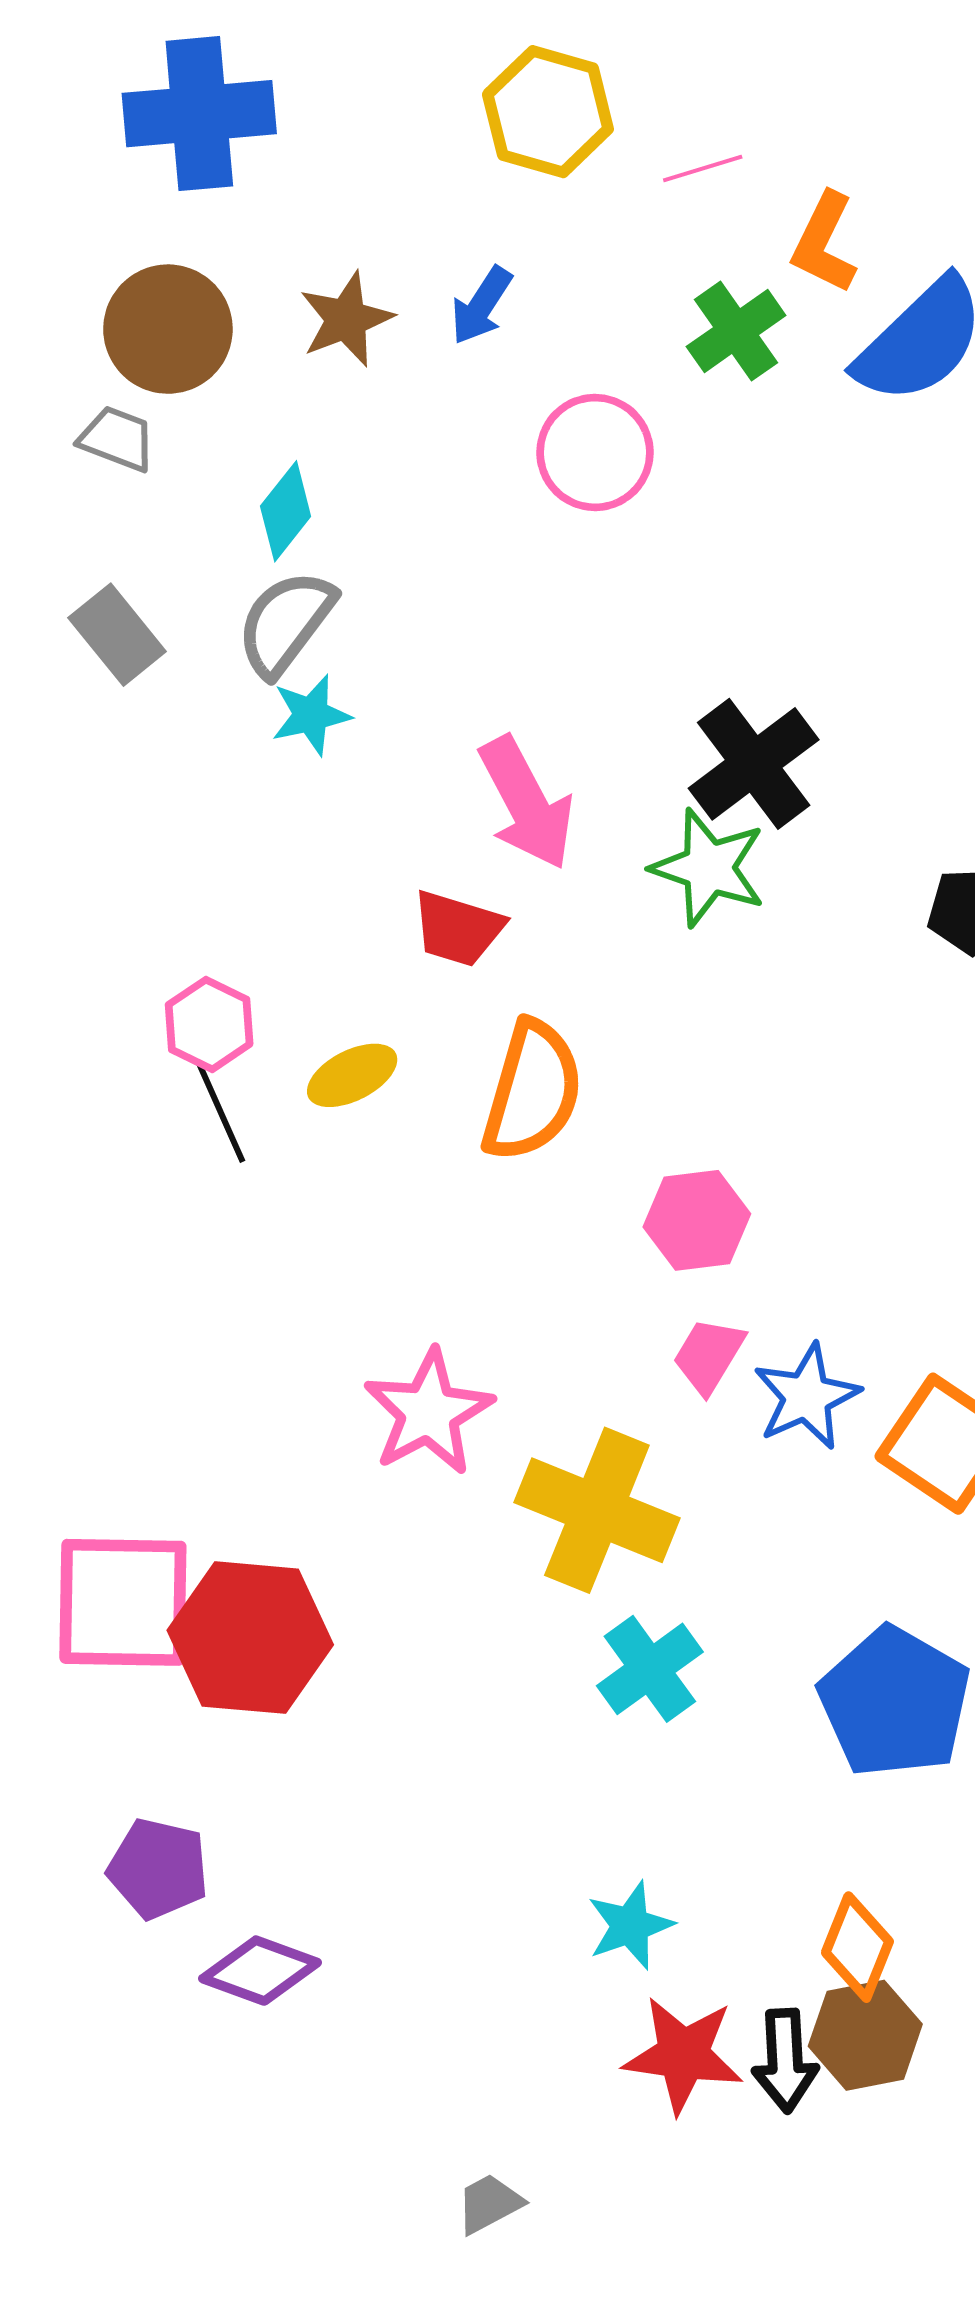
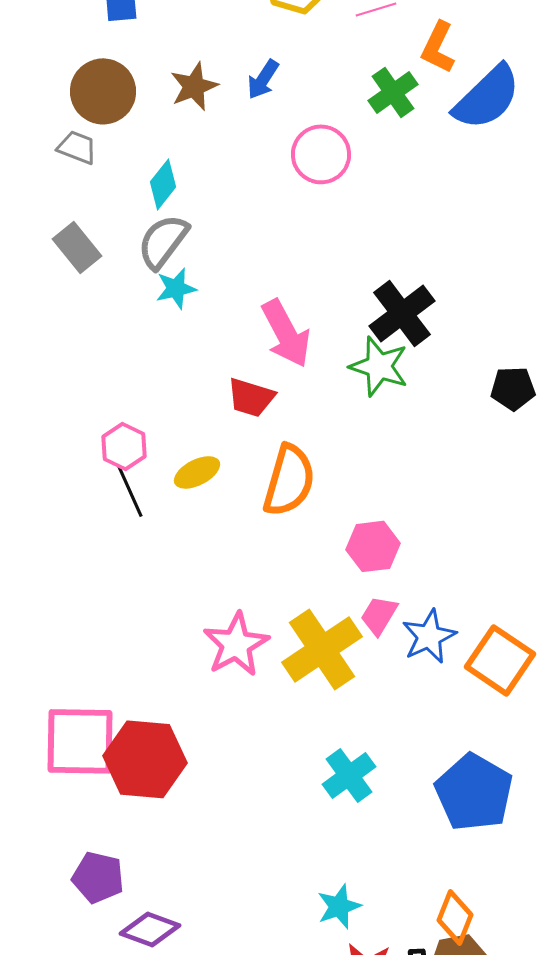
yellow cross: (597, 1510) -> (322, 649), moved, turned 34

